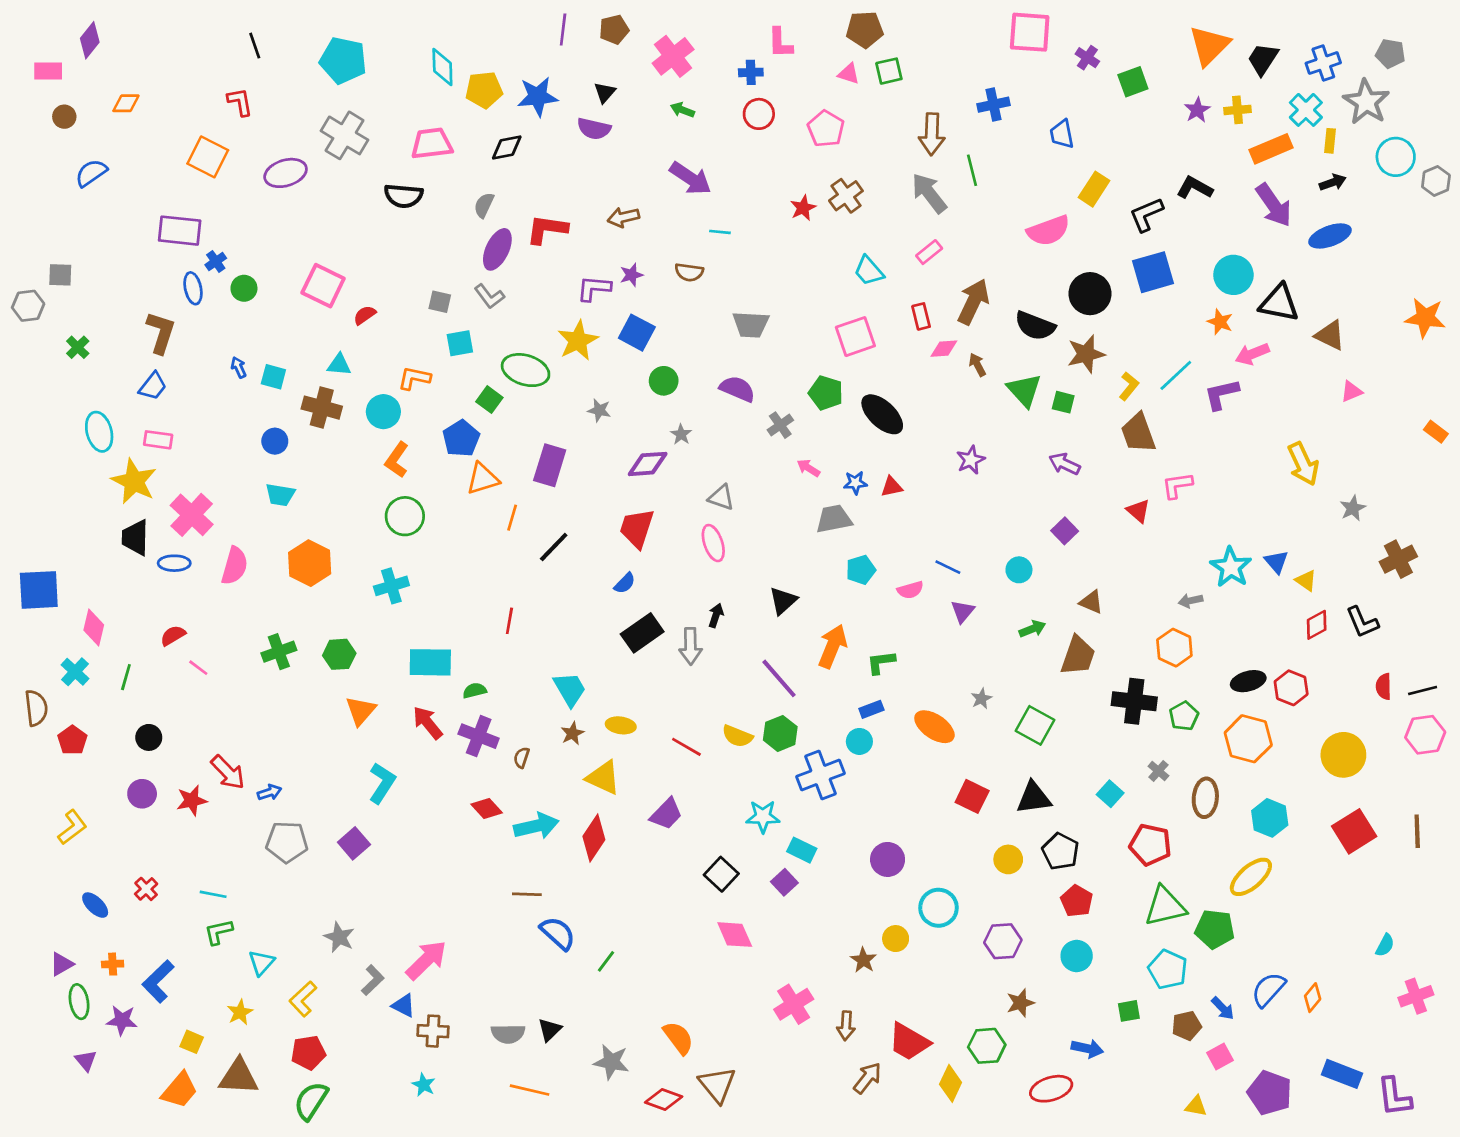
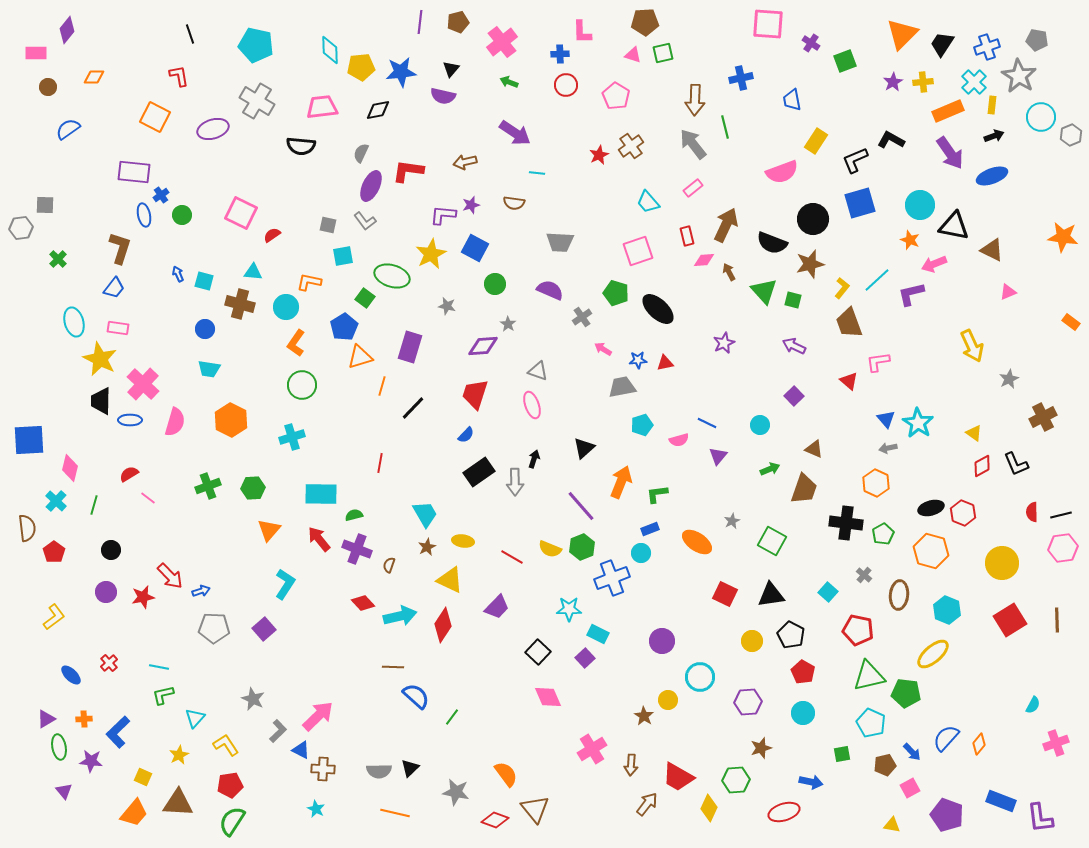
blue triangle: (1276, 562) -> (886, 419), moved
yellow L-shape: (303, 999) -> (226, 745), turned 100

